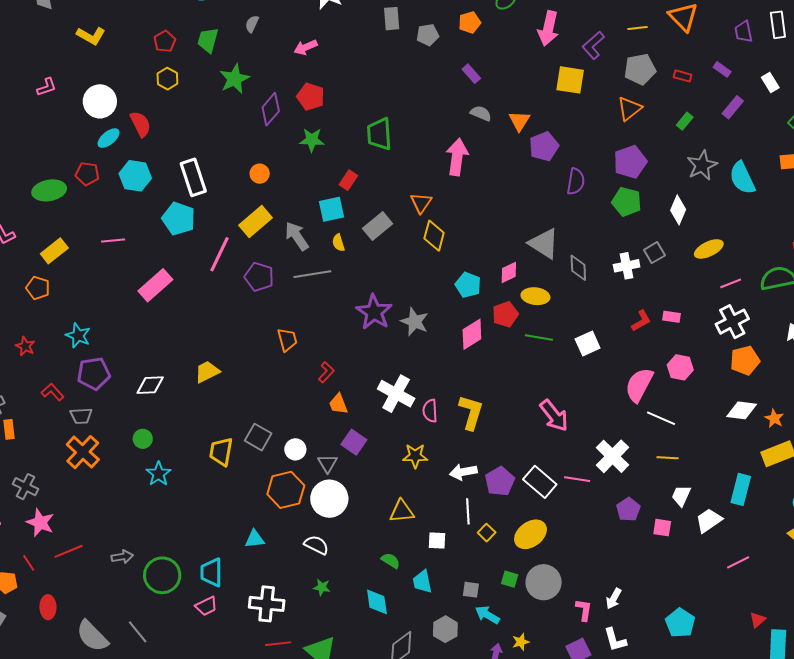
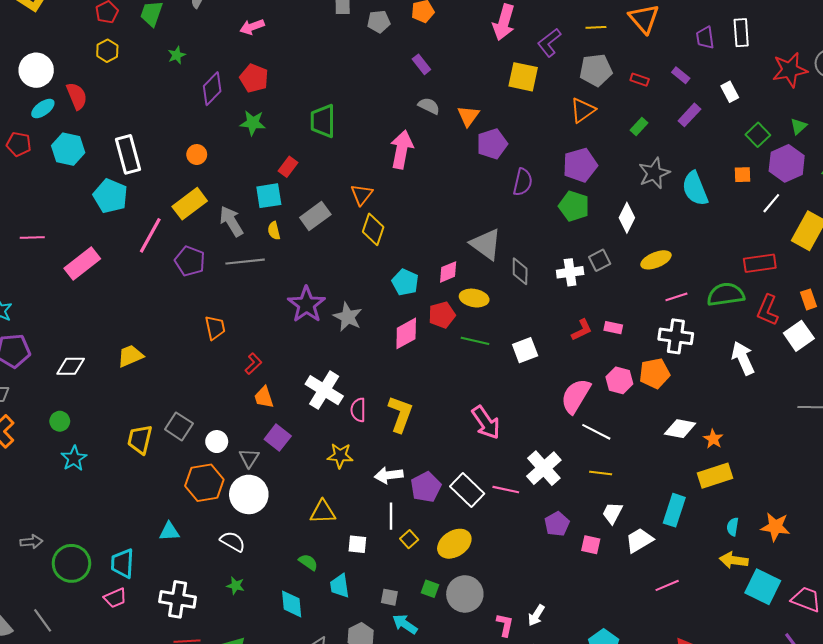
green star: (235, 79) -> (177, 55), size x0.6
pink line: (113, 241) -> (32, 238), moved
white cross: (732, 322) -> (676, 336), turned 32
orange pentagon: (745, 360) -> (655, 373), moved

